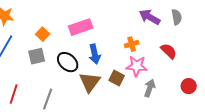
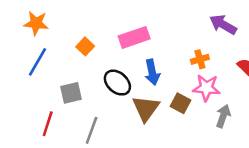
gray square: (37, 56) -> (71, 93), moved

